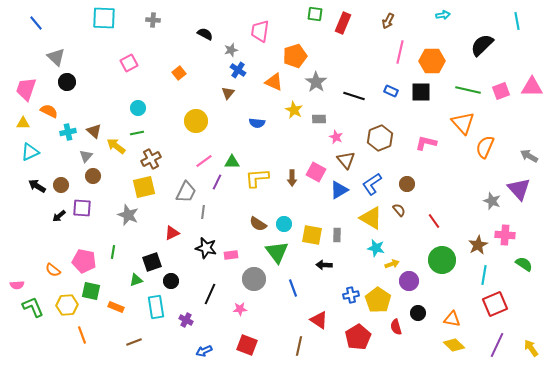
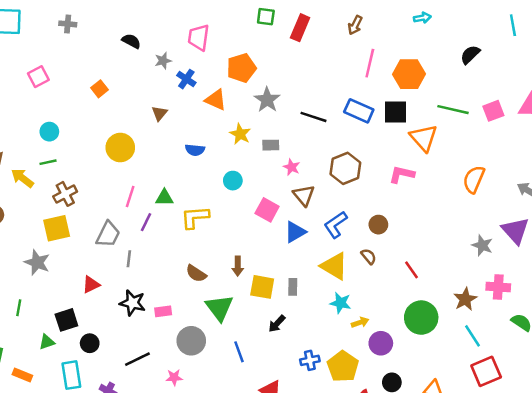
black semicircle: (482, 45) -> (470, 55), size x0.7
blue cross: (238, 70) -> (186, 79), moved
blue rectangle: (391, 91) -> (359, 111), size x1.6
orange triangle: (463, 123) -> (424, 138), moved
pink line: (204, 161) -> (130, 196), turned -36
brown arrow: (292, 178) -> (238, 266), moved
cyan circle: (284, 224) -> (233, 181), moved
black arrow: (324, 265) -> (277, 324), turned -49
cyan line: (484, 275) -> (473, 336), turned -42
black line: (210, 294) -> (137, 359), turned 40

